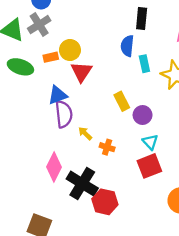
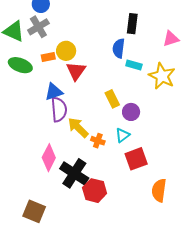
cyan rectangle: (144, 64) -> (134, 65), turned -63
yellow arrow: (85, 133) -> (78, 128), size x1.6
cyan triangle: (150, 142) -> (123, 135), moved, turned 35

